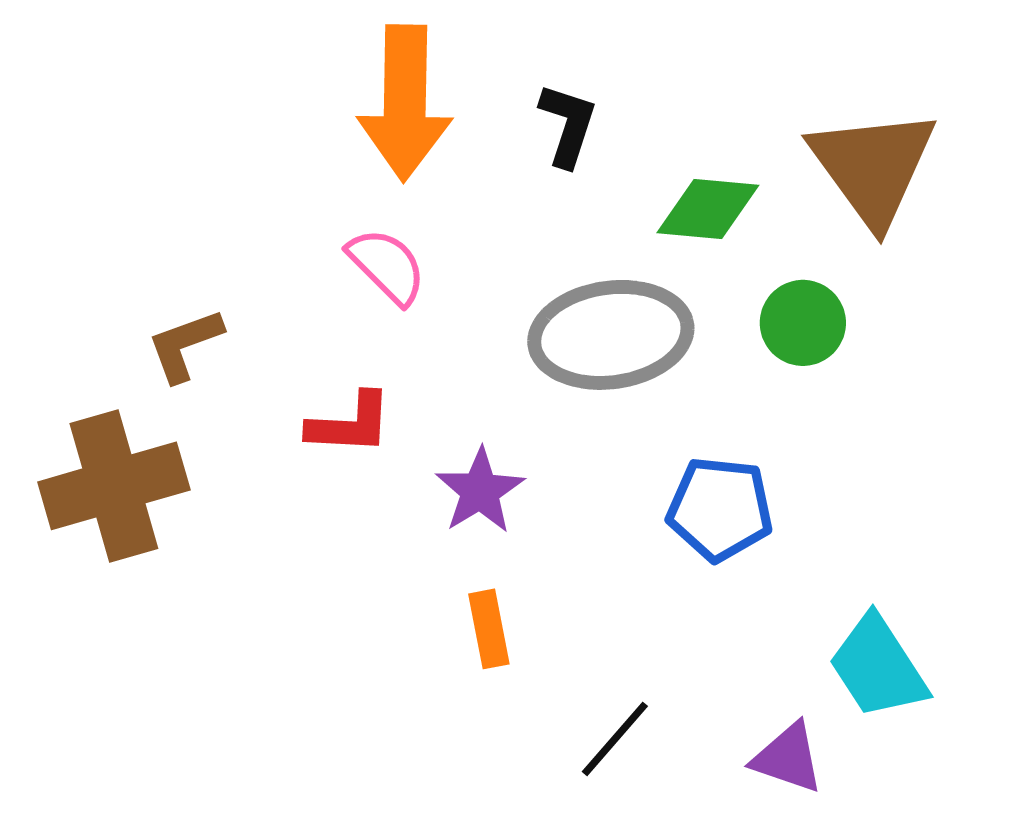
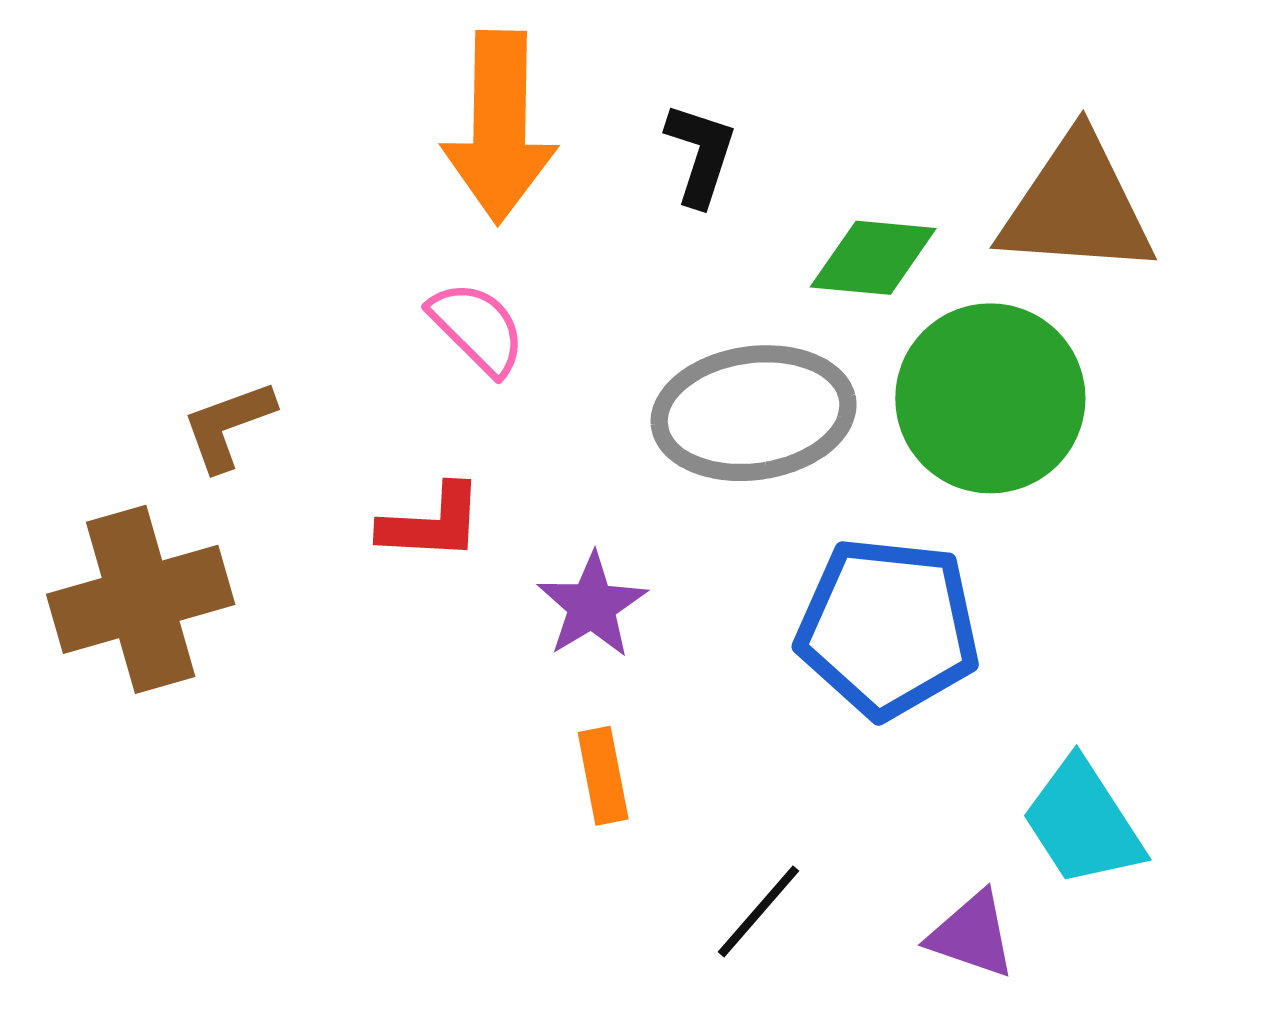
brown triangle: (873, 167) -> (1077, 206), turned -50
green circle: (803, 323) -> (990, 398), size x1.8
blue pentagon: (720, 509) -> (888, 628), size x1.4

